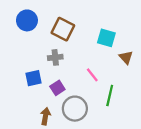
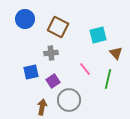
cyan square: (106, 38) -> (98, 35), turned -30
green line: (110, 96) -> (108, 79), moved

